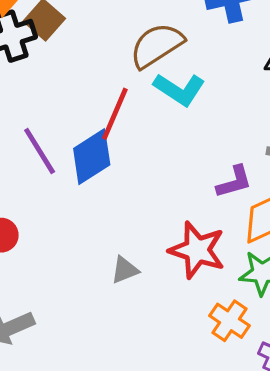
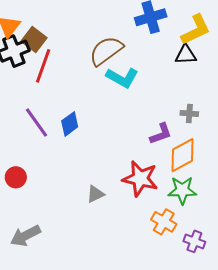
red line: (115, 114) -> (43, 66), moved
blue diamond: (92, 157) -> (70, 124), size x0.7

